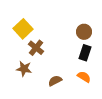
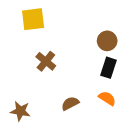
yellow square: (23, 29) -> (33, 19), moved, turned 36
brown star: (24, 69) -> (20, 111), moved

